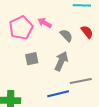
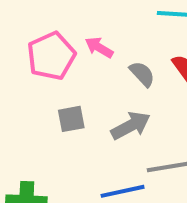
gray arrow: (61, 61) -> (131, 126), turned 36

